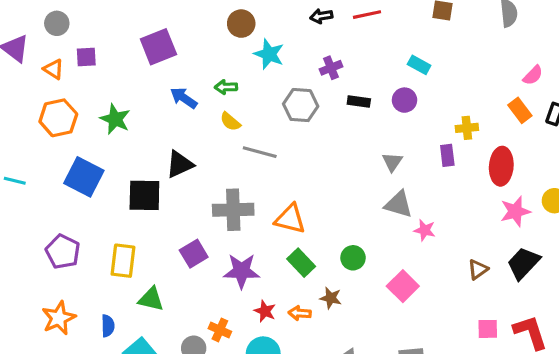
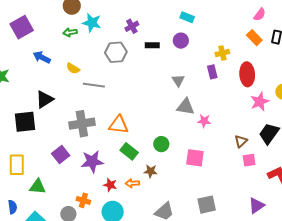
green arrow: (226, 87) -> (70, 32), moved
pink square: (403, 286) -> (195, 158), turned -30
pink square: (488, 329) -> (249, 160), moved

